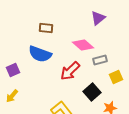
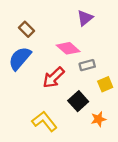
brown rectangle: (46, 28) -> (27, 29), turned 40
blue semicircle: (40, 54) -> (20, 58), turned 110

